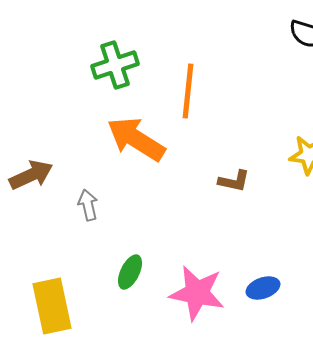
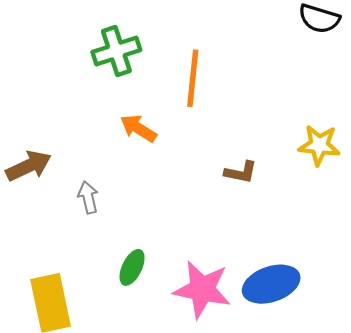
orange arrow: (136, 139) -> (138, 128), size x0.6
blue ellipse: (263, 288) -> (271, 284), size x1.6

